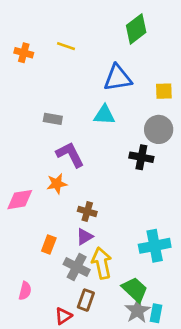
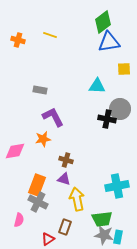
blue triangle: (118, 78) -> (109, 42), moved
cyan triangle: (104, 115) -> (97, 86), moved
gray circle: (159, 129) -> (120, 109), moved
purple triangle: (85, 237) -> (64, 179), turned 48
orange rectangle: (49, 245) -> (37, 185), size x1.5
gray cross: (77, 267) -> (38, 202), moved
green trapezoid: (135, 289) -> (102, 219), turned 130
gray star: (137, 311) -> (104, 235), turned -30

